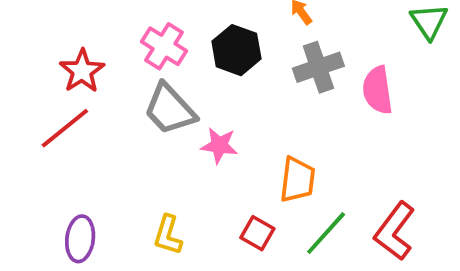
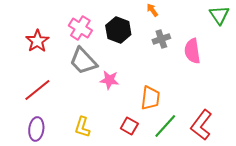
gray cross: (318, 67) -> (161, 39), size x0.7
red line: (65, 128) -> (37, 90), moved

